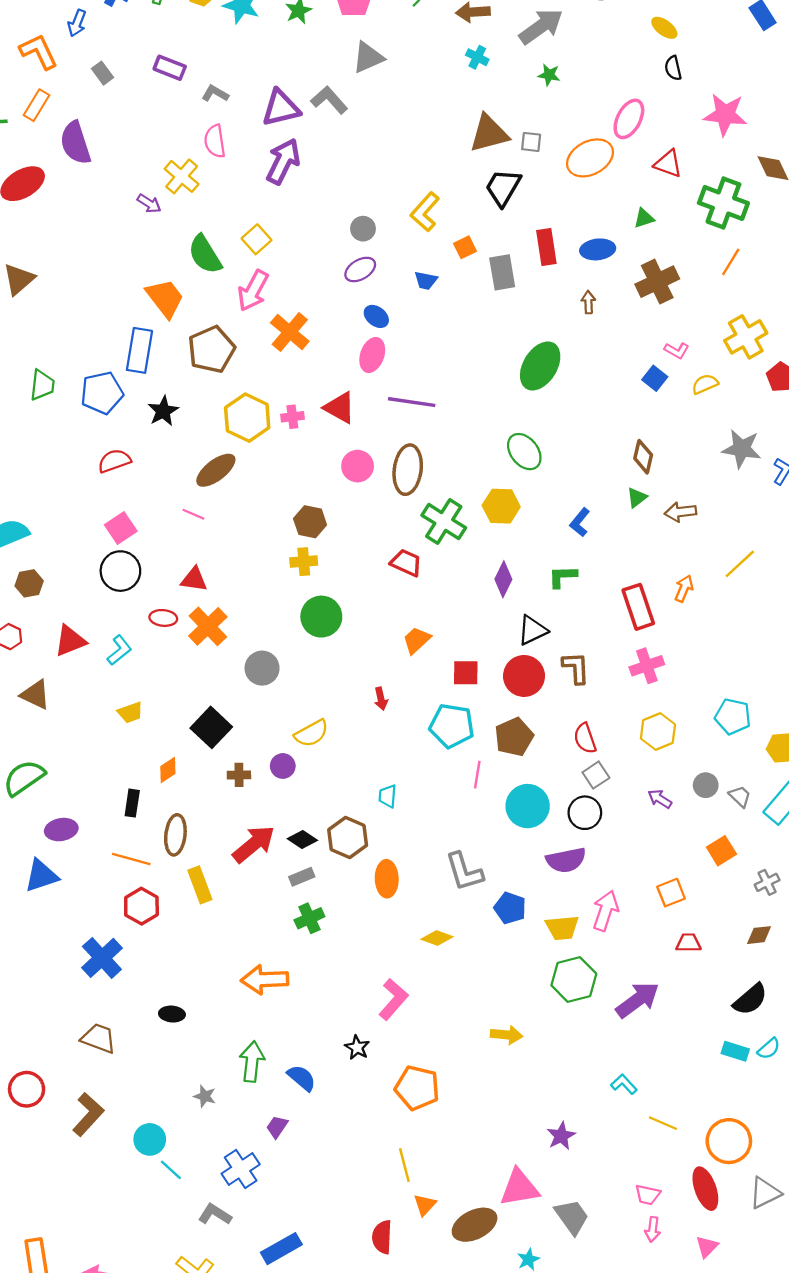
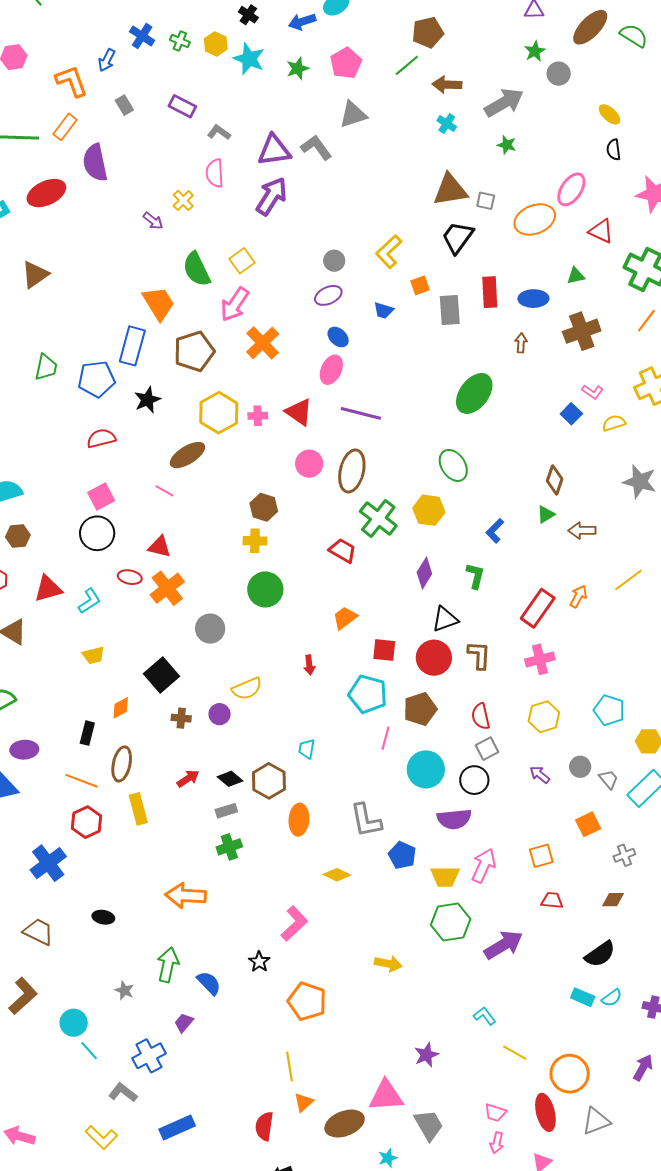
yellow cross: (182, 176) -> (183, 200), size x0.7
green L-shape: (563, 577) -> (475, 576), turned 100
red rectangle: (638, 607) -> (538, 608), turned 48
red arrow: (254, 844) -> (188, 779), size x0.6

